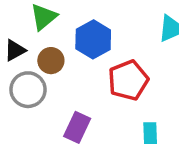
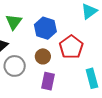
brown circle: (51, 61) -> (43, 56), moved

